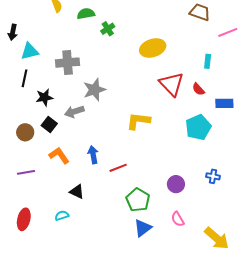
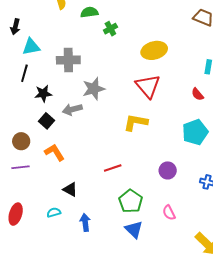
red triangle: (171, 84) -> (148, 86), moved
brown circle: (25, 132) -> (21, 141), moved
blue arrow: (93, 155) -> (85, 222), moved
purple circle: (176, 184) -> (168, 170), moved
pink semicircle: (178, 219) -> (169, 213), moved
blue triangle: (143, 228) -> (134, 229), turned -42

